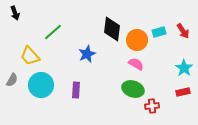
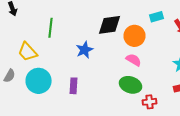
black diamond: (112, 29) -> (110, 25), turned 75
green line: (53, 32) -> (50, 28), turned -42
cyan rectangle: (159, 32) -> (156, 17), moved

